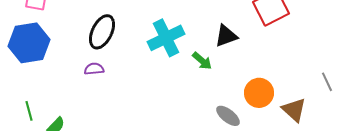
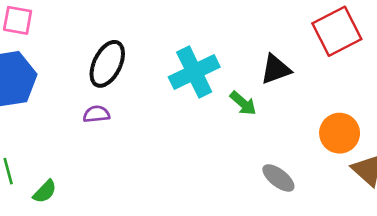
orange circle: (259, 93) -> (340, 133), moved

